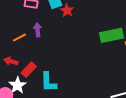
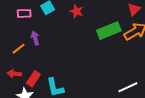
red star: (67, 10) -> (77, 11), moved

